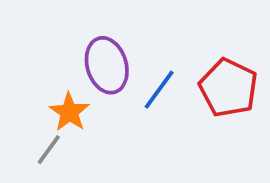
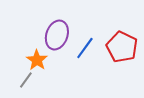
purple ellipse: (107, 65) -> (57, 35), turned 36

